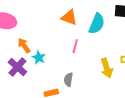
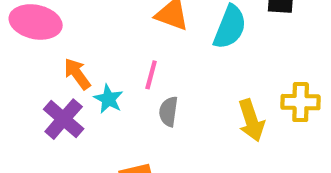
pink line: (75, 46) -> (151, 75), moved
gray semicircle: (68, 80) -> (168, 112), moved

